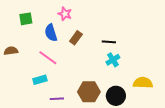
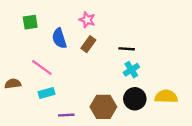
pink star: (65, 14) -> (87, 20), moved
brown semicircle: (11, 51) -> (13, 84), moved
pink line: (48, 58) -> (42, 67), moved
black circle: (116, 96) -> (135, 99), moved

